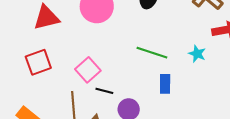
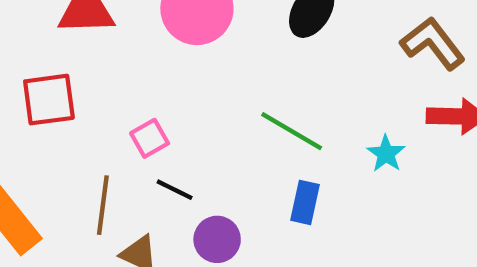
pink square: (88, 70) -> (150, 138), size x0.7

